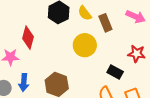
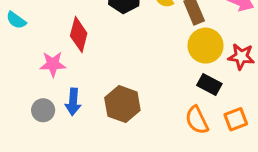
yellow circle: (85, 45) -> (206, 46), moved

